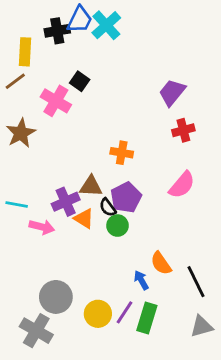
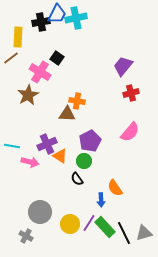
cyan cross: (106, 25) -> (76, 18), turned 30
brown star: (21, 133) -> (28, 95), moved
orange cross: (122, 153) -> (77, 101), moved
brown triangle: (91, 186) -> (67, 114), moved
black semicircle: (108, 207) -> (77, 179), moved
blue arrow: (141, 280) -> (101, 200), turned -152
black line: (196, 282) -> (124, 233), moved
green rectangle: (147, 318) -> (105, 227), turned -60
gray cross: (36, 331) -> (26, 236), size x0.6

